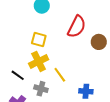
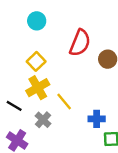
yellow square: (39, 39) -> (36, 61), turned 35
gray cross: (41, 89) -> (43, 120), turned 32

